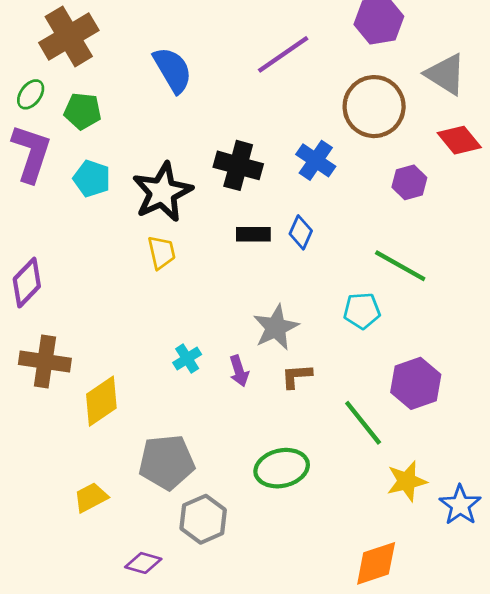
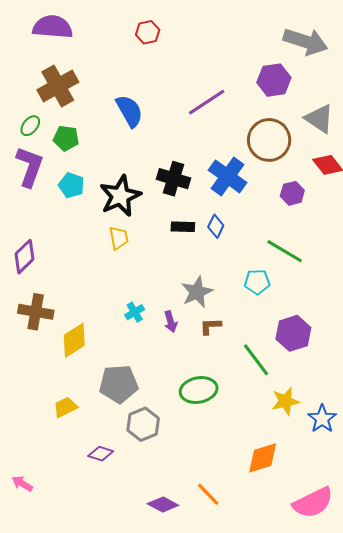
blue cross: (316, 160) -> (228, 176), size x1.4

